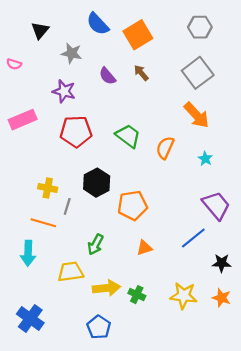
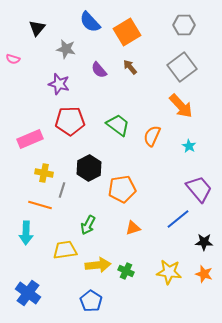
pink rectangle: (23, 120) -> (30, 139), moved

